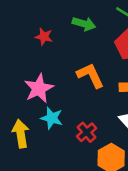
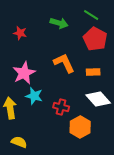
red star: (44, 37) -> (20, 33), moved
red cross: (87, 132) -> (61, 107), turned -35

